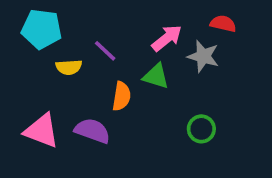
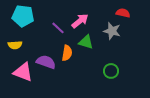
pink arrow: (167, 38) -> (80, 21), moved
yellow semicircle: (69, 67) -> (15, 45), moved
purple semicircle: (92, 131) -> (46, 62), moved

